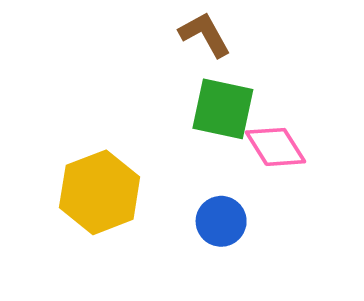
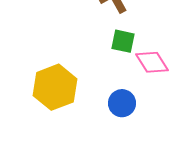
green square: (223, 109) -> (123, 41), size x0.7

